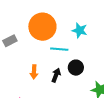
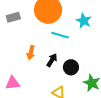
black circle: (76, 68) -> (71, 67), moved

